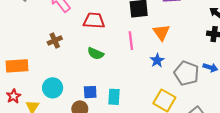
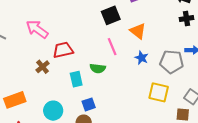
red trapezoid: (94, 21) -> (63, 50), moved
green semicircle: (96, 54) -> (98, 68), moved
cyan rectangle: (114, 97) -> (76, 79), moved

